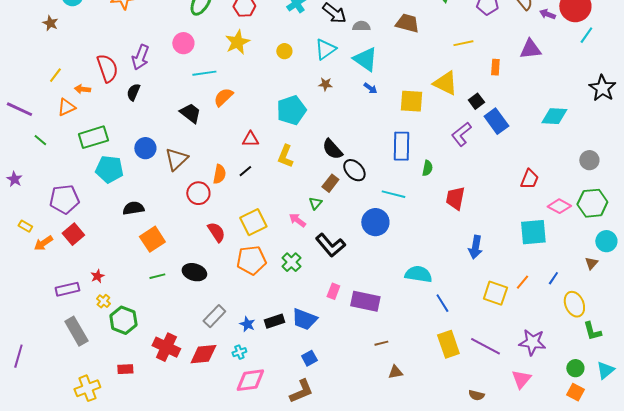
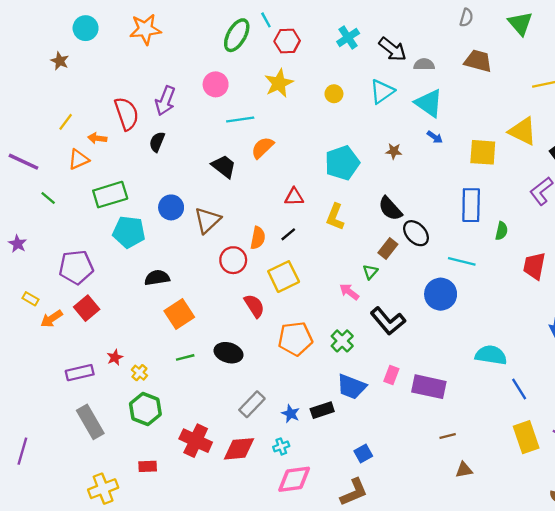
brown star: (325, 84) -> (394, 151), moved
yellow square: (253, 222) -> (284, 277), moved
yellow cross: (103, 301) -> (139, 373), moved
blue trapezoid: (304, 319) -> (352, 387), moved

